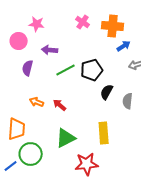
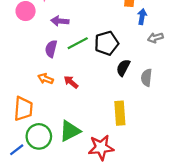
blue arrow: (124, 46) -> (142, 17), turned -48
purple semicircle: (28, 68) -> (51, 49), moved
green triangle: (66, 138) -> (70, 131), moved

